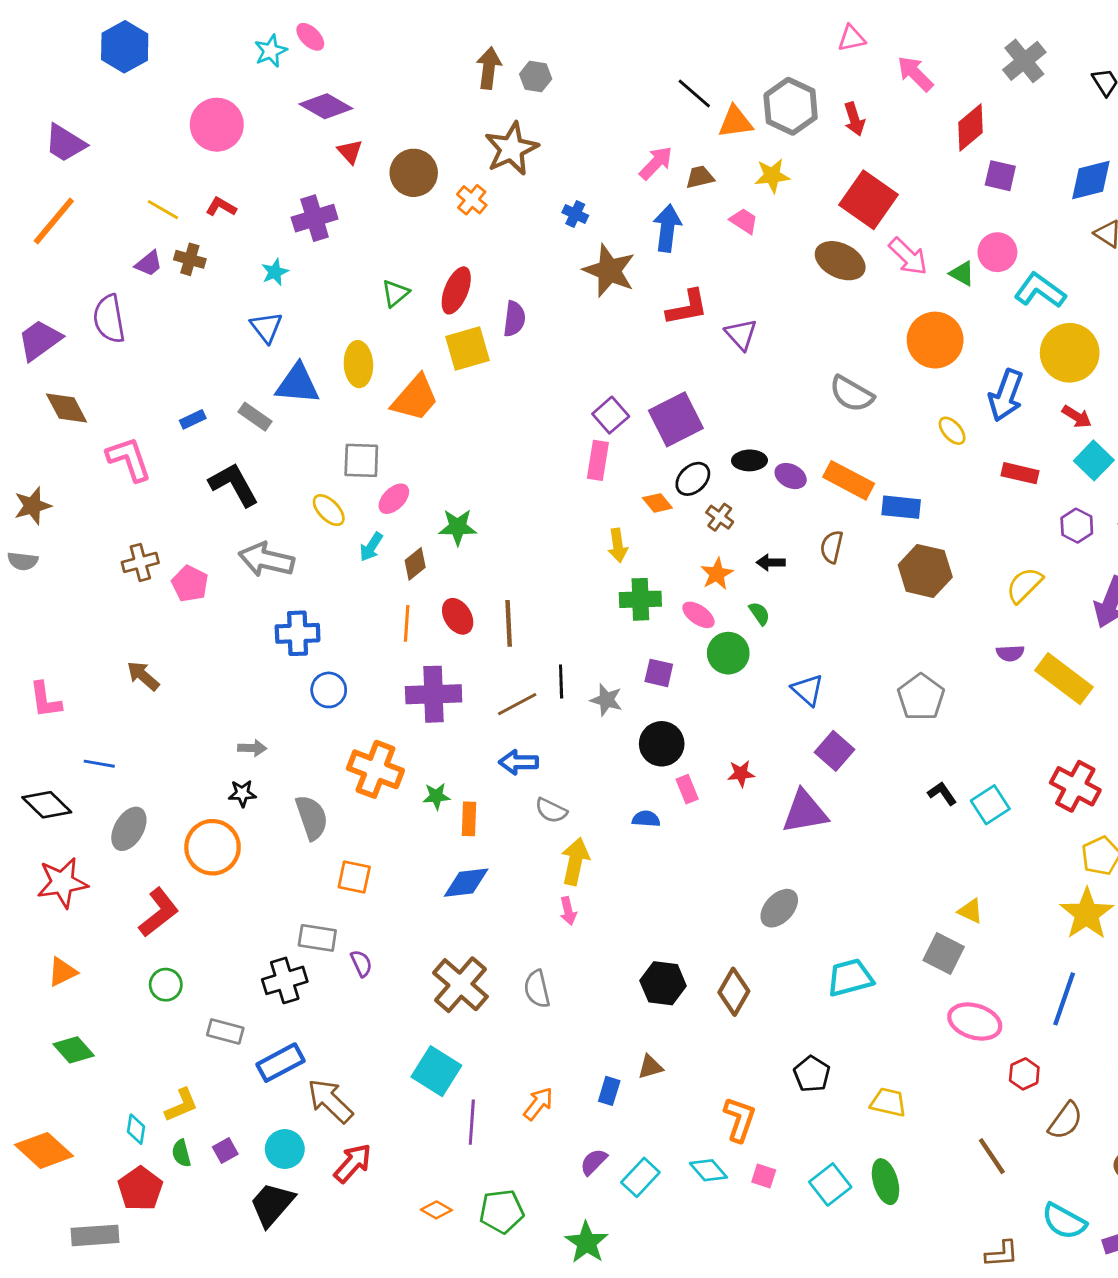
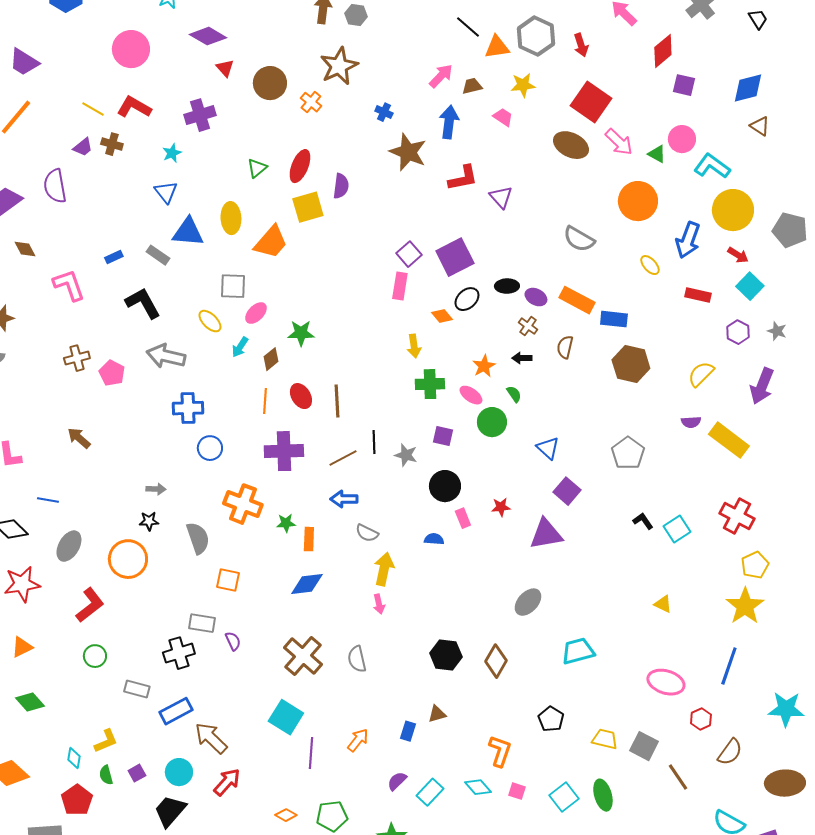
red L-shape: (221, 207) -> (134, 107), size x1.6
brown diamond: (67, 408) -> (25, 249), size x0.7
brown cross: (720, 517) -> (528, 326), moved
gray square: (944, 954) -> (644, 746), moved

